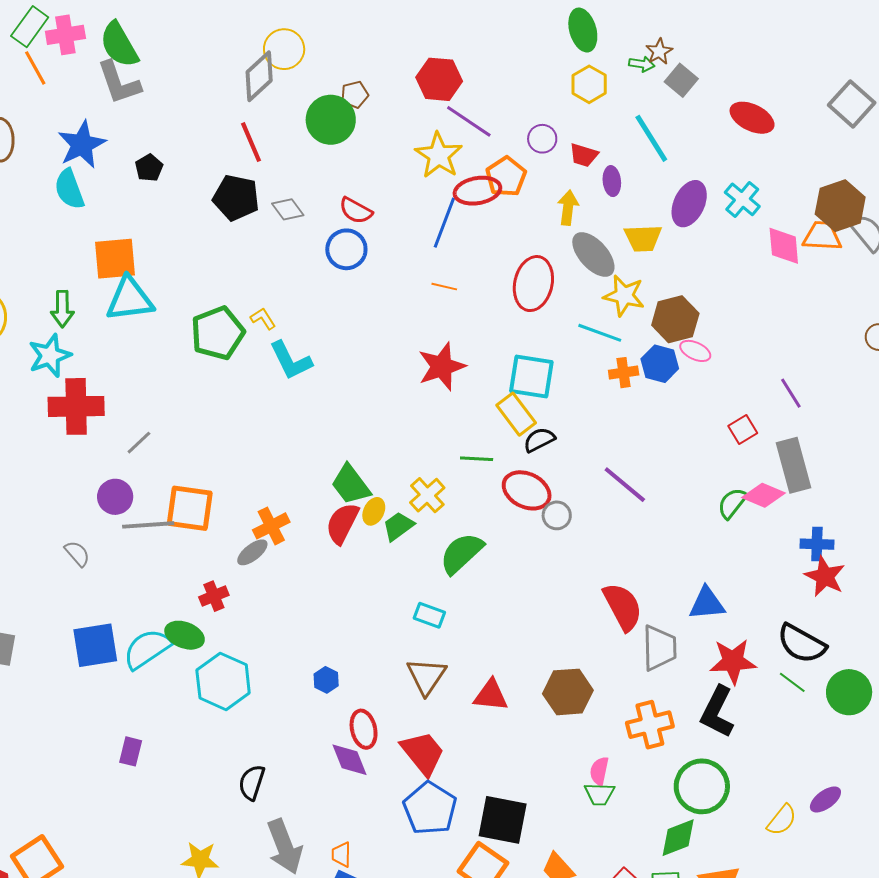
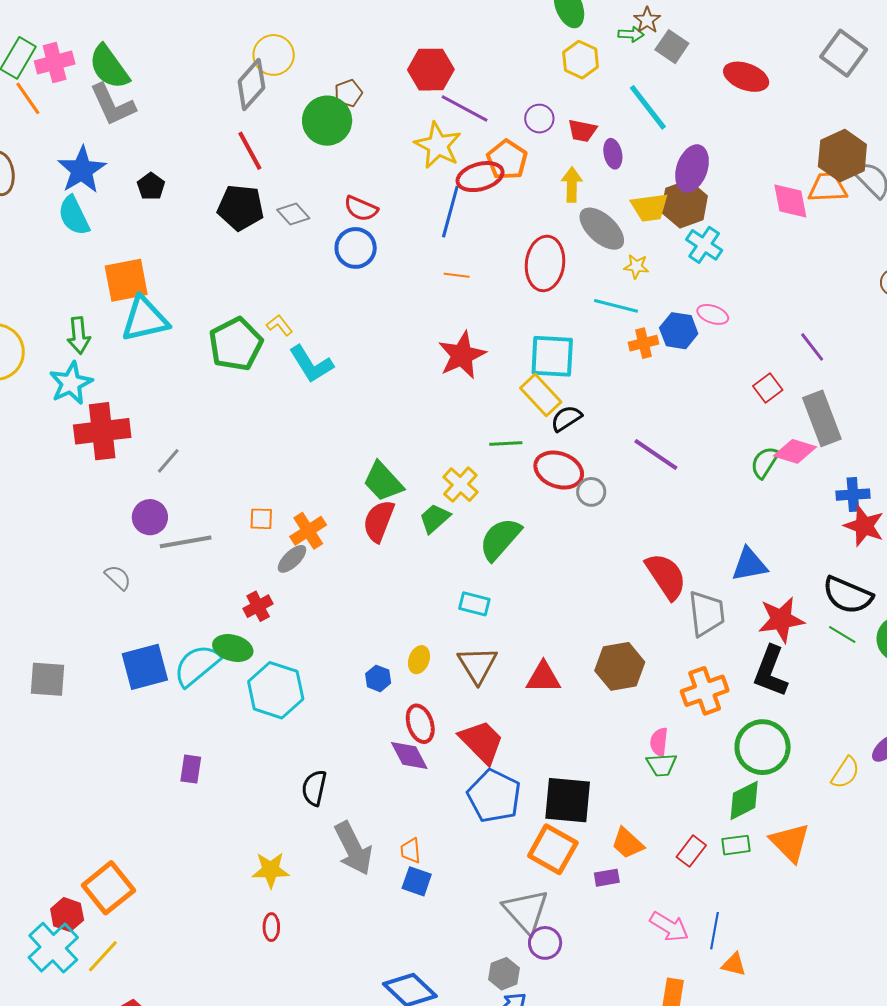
cyan cross: (742, 199) -> (704, 245), moved
yellow star: (624, 296) -> (636, 266), size x0.6
brown hexagon: (675, 319) -> (684, 204), moved
orange square: (190, 508) -> (261, 519), moved, size x0.5
yellow ellipse: (374, 511) -> (419, 660), moved

